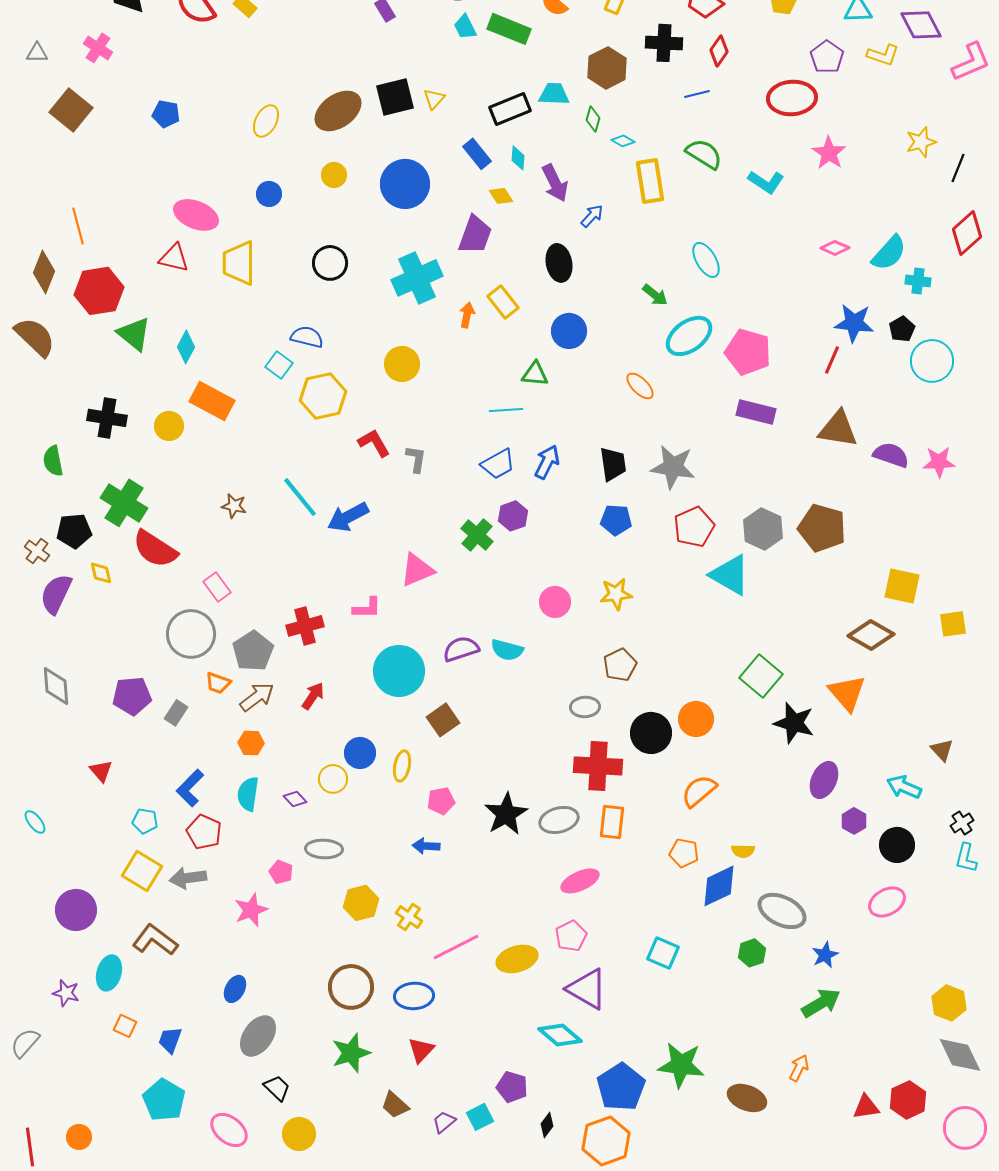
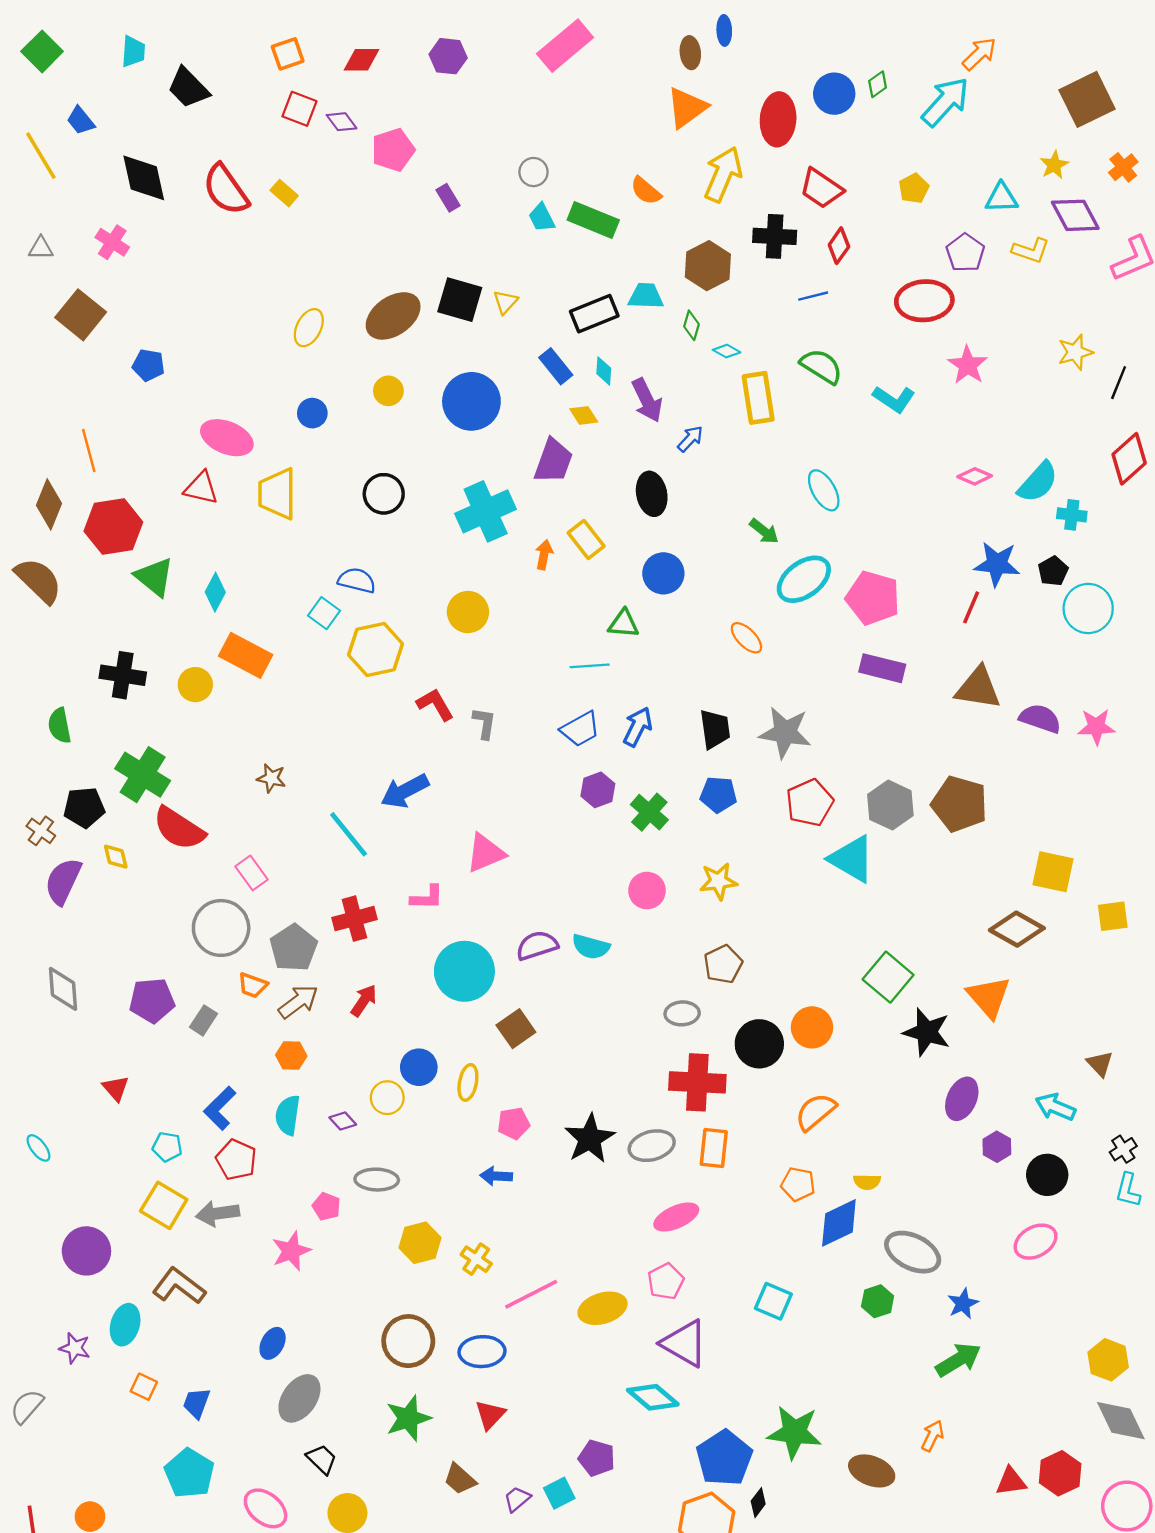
black square: (395, 97) -> (460, 300), turned 30
blue pentagon: (166, 114) -> (148, 365), moved
cyan line: (300, 497) -> (349, 834), moved
green cross: (477, 535) -> (649, 812), moved
black diamond: (547, 1125) -> (758, 1503), moved

